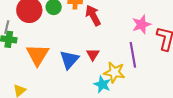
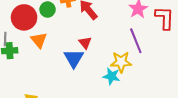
red triangle: (93, 54) -> (85, 43), moved
orange triangle: (38, 55) -> (39, 40), moved, size x0.7

